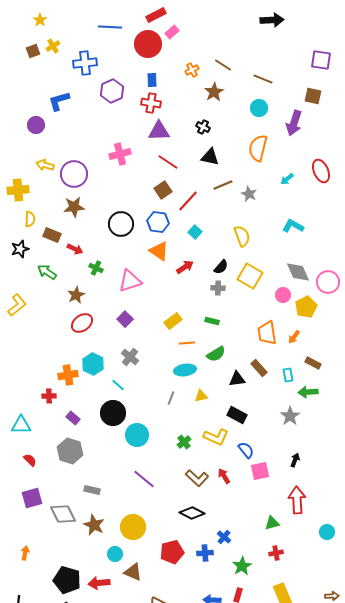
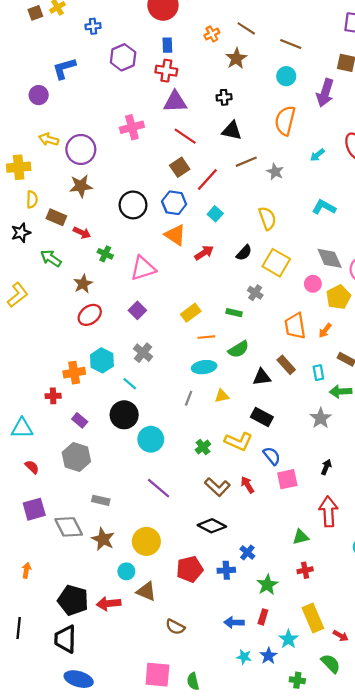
blue cross: (85, 63) -> (93, 26), size x0.6
black cross: (203, 127) -> (224, 97), turned -32
gray cross: (218, 288) -> (255, 293), moved, turned 32

